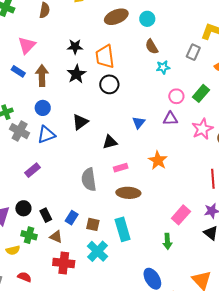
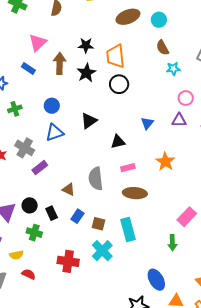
brown arrow: (42, 76) -> (60, 63), moved
gray cross: (20, 131) -> (25, 148), moved
brown triangle: (56, 237) -> (69, 189), moved
yellow semicircle: (13, 250) -> (16, 255), moved

